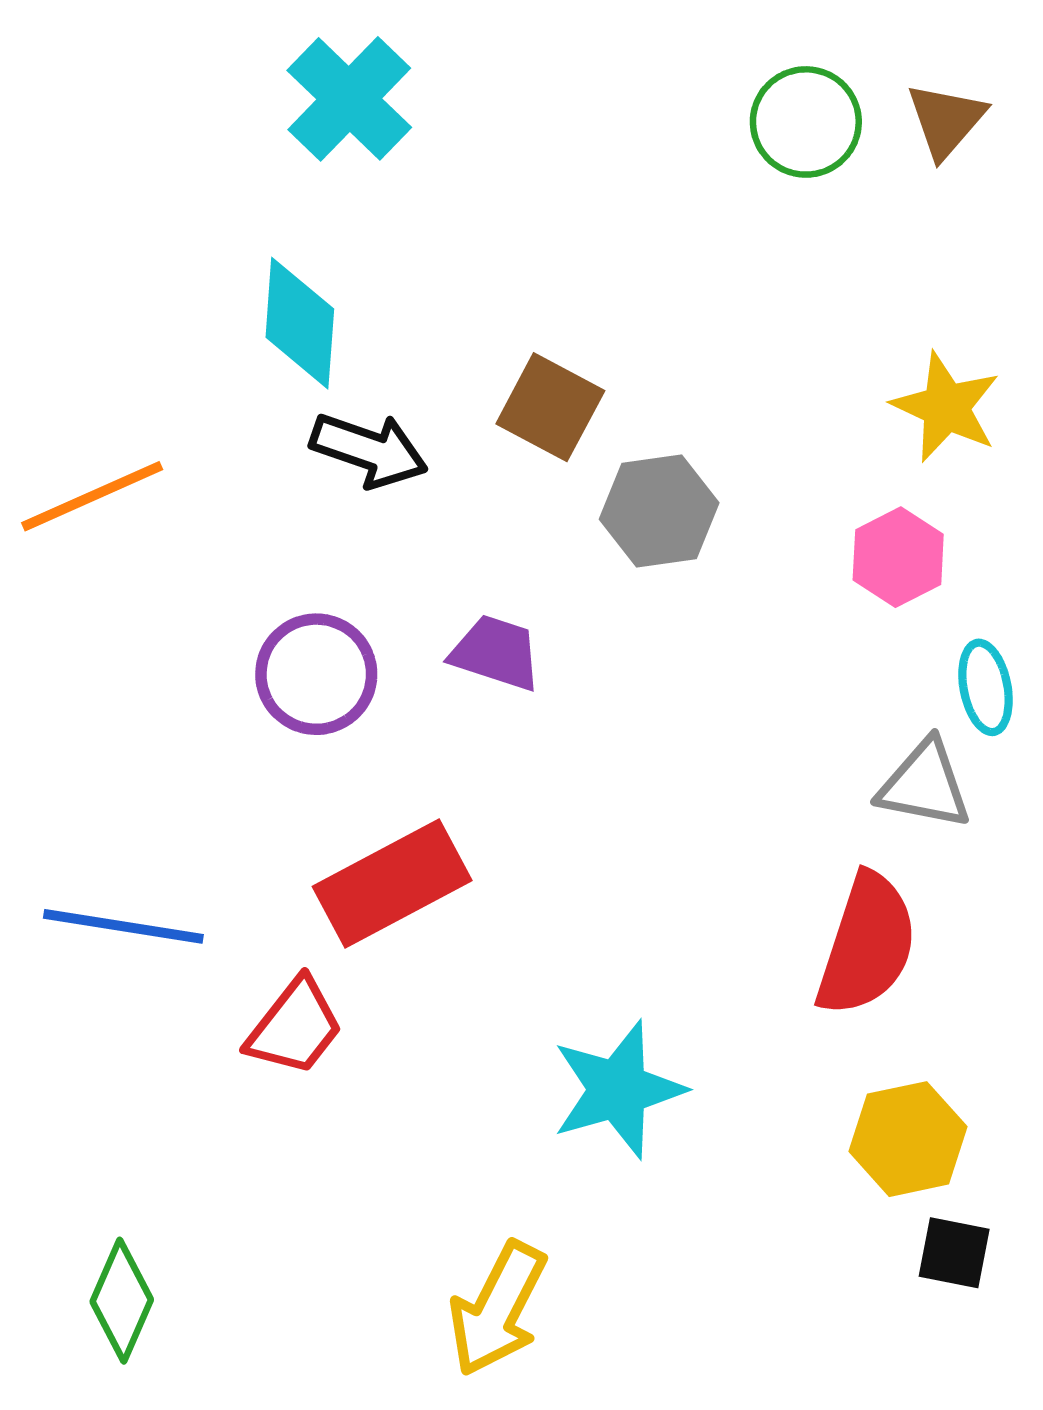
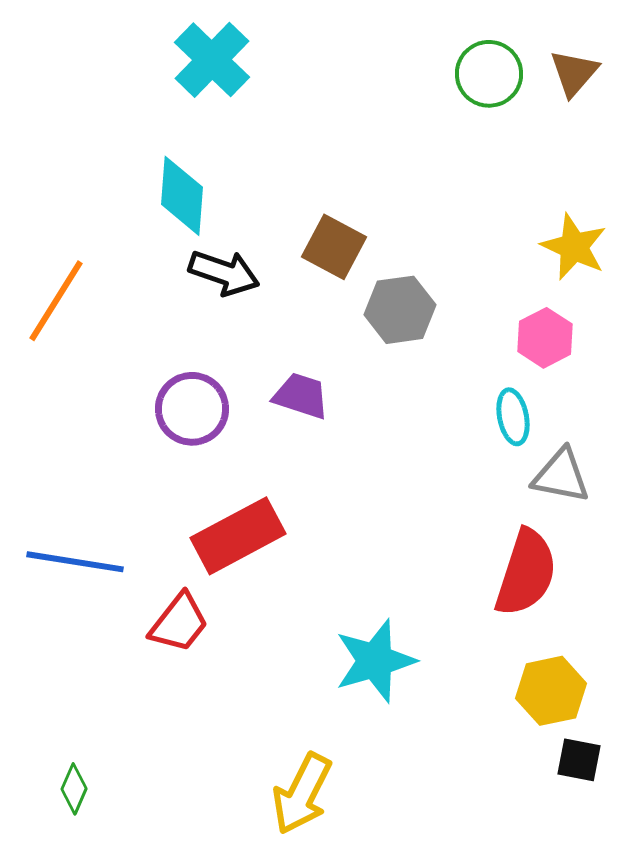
orange line: (92, 496) -> (56, 301), turned -34
cyan ellipse: (986, 687) -> (513, 417), moved
green diamond: (122, 1301) -> (74, 789), size x0.7

